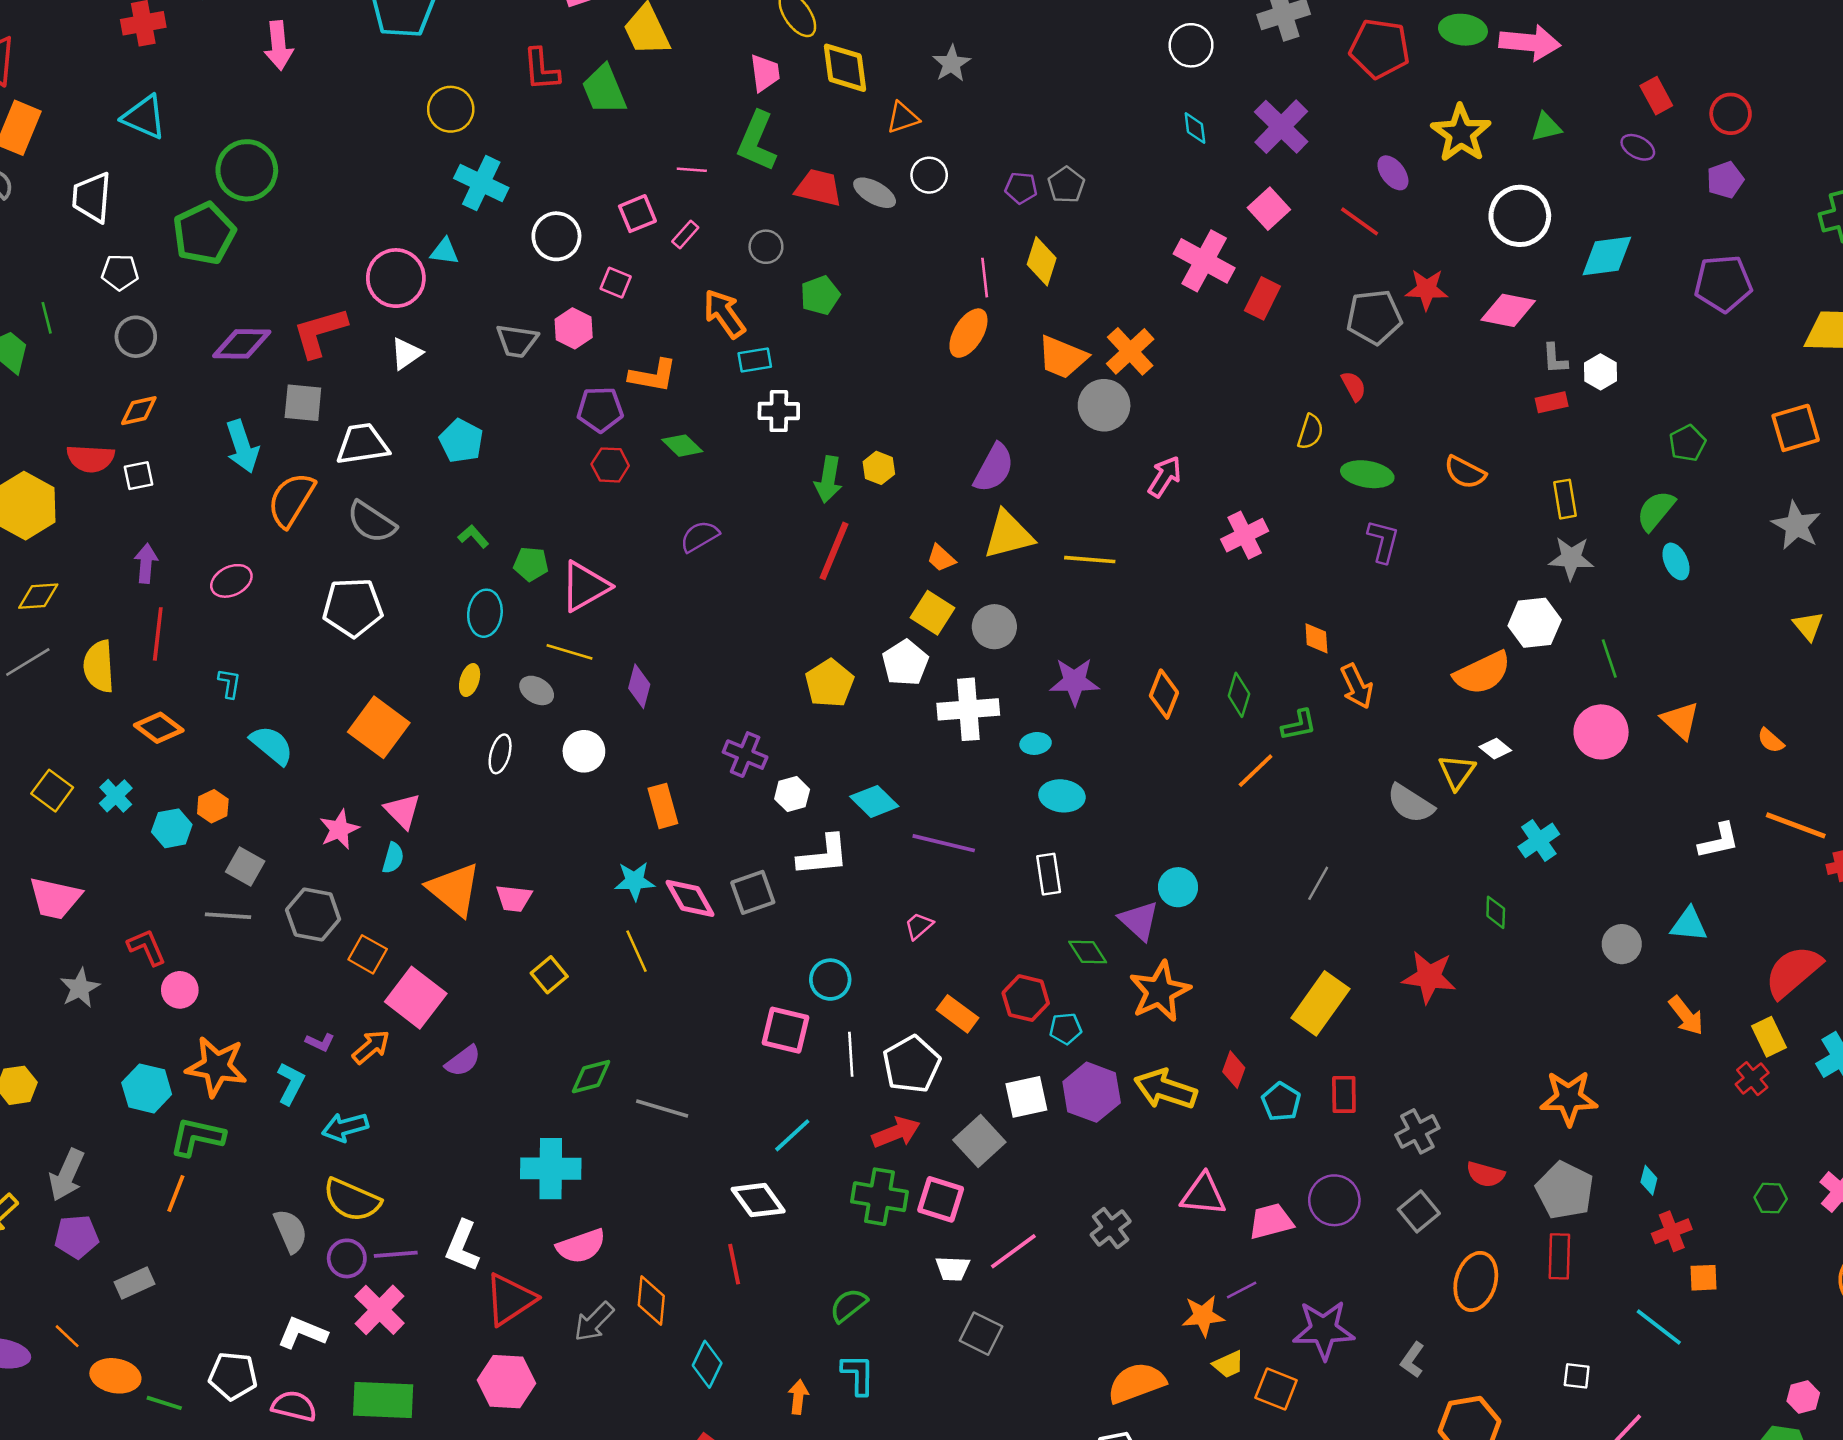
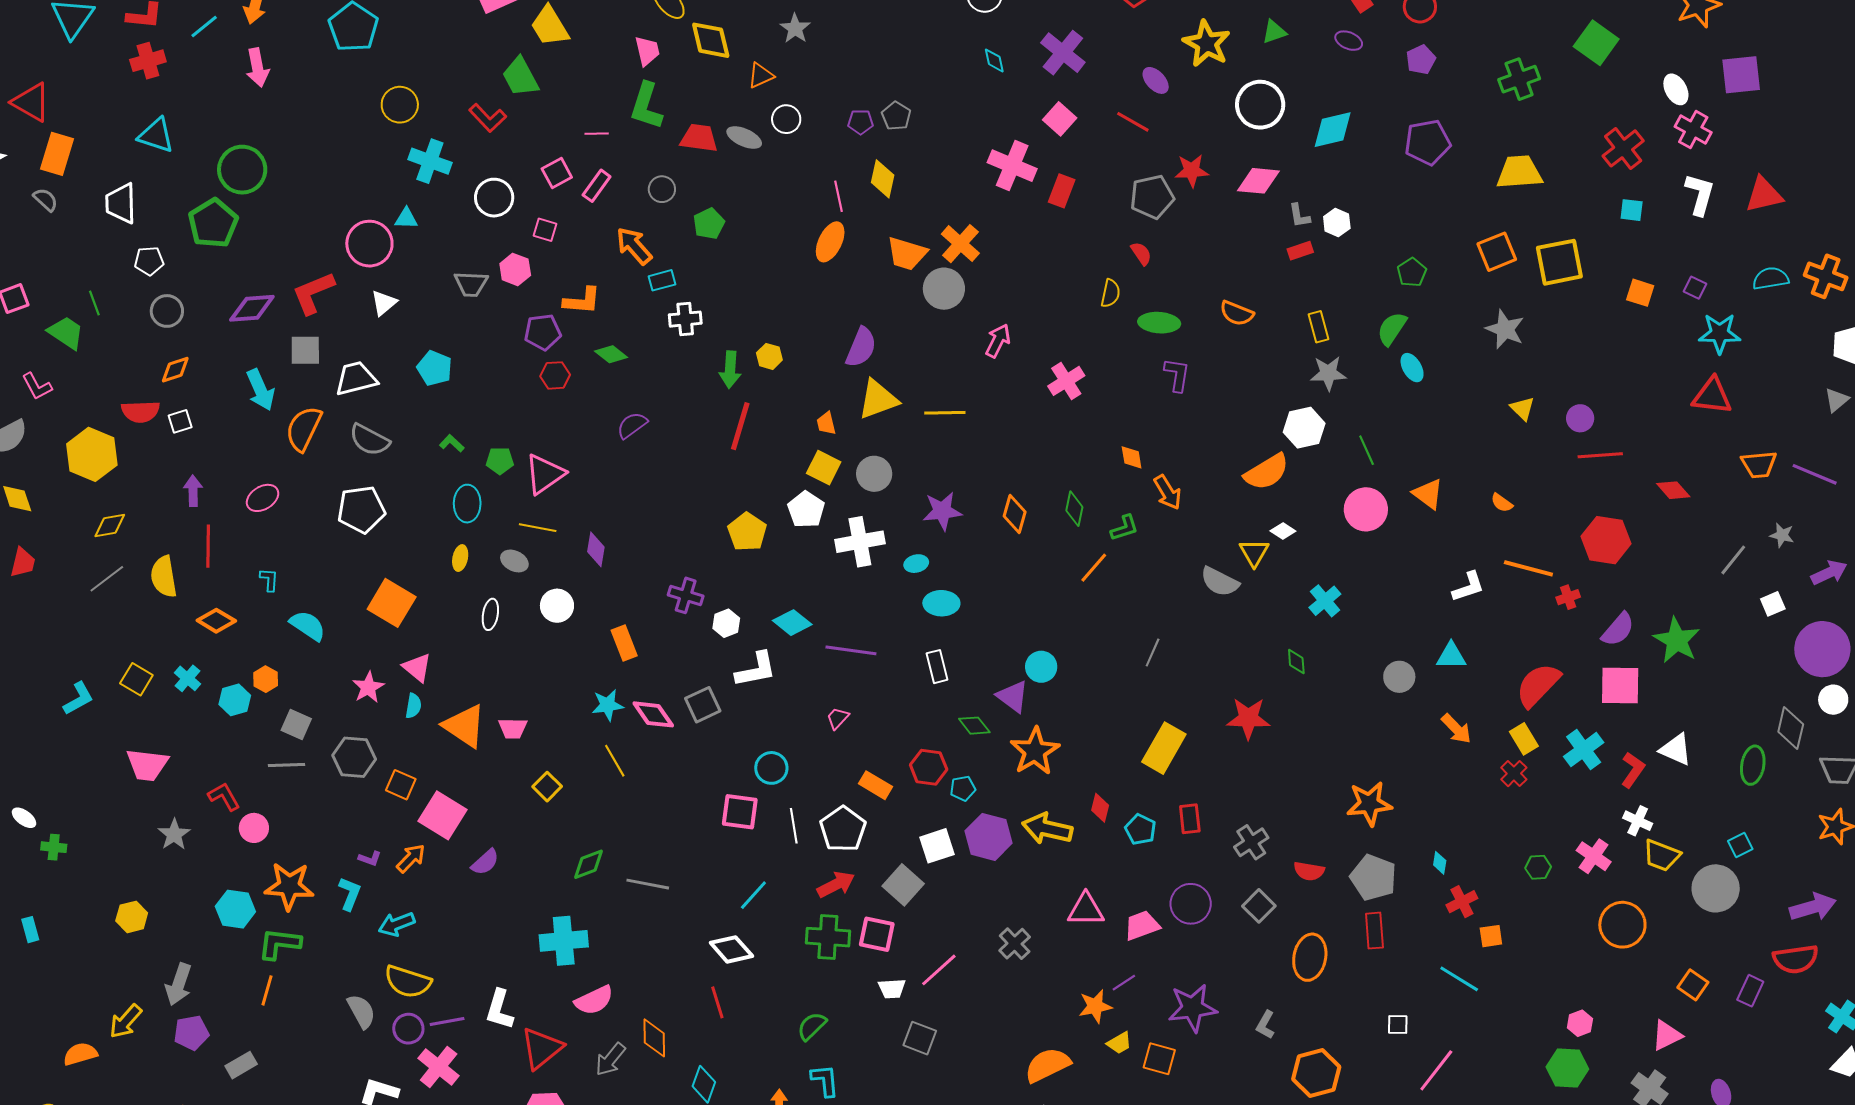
red L-shape: (541, 69) -> (488, 118), moved, turned -33
pink rectangle: (685, 234) -> (597, 186), size x1.4
orange trapezoid: (941, 558) -> (826, 423), turned 40

